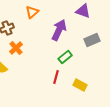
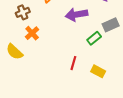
purple arrow: (59, 30) -> (76, 15), turned -125
green rectangle: (65, 57) -> (94, 38), moved

